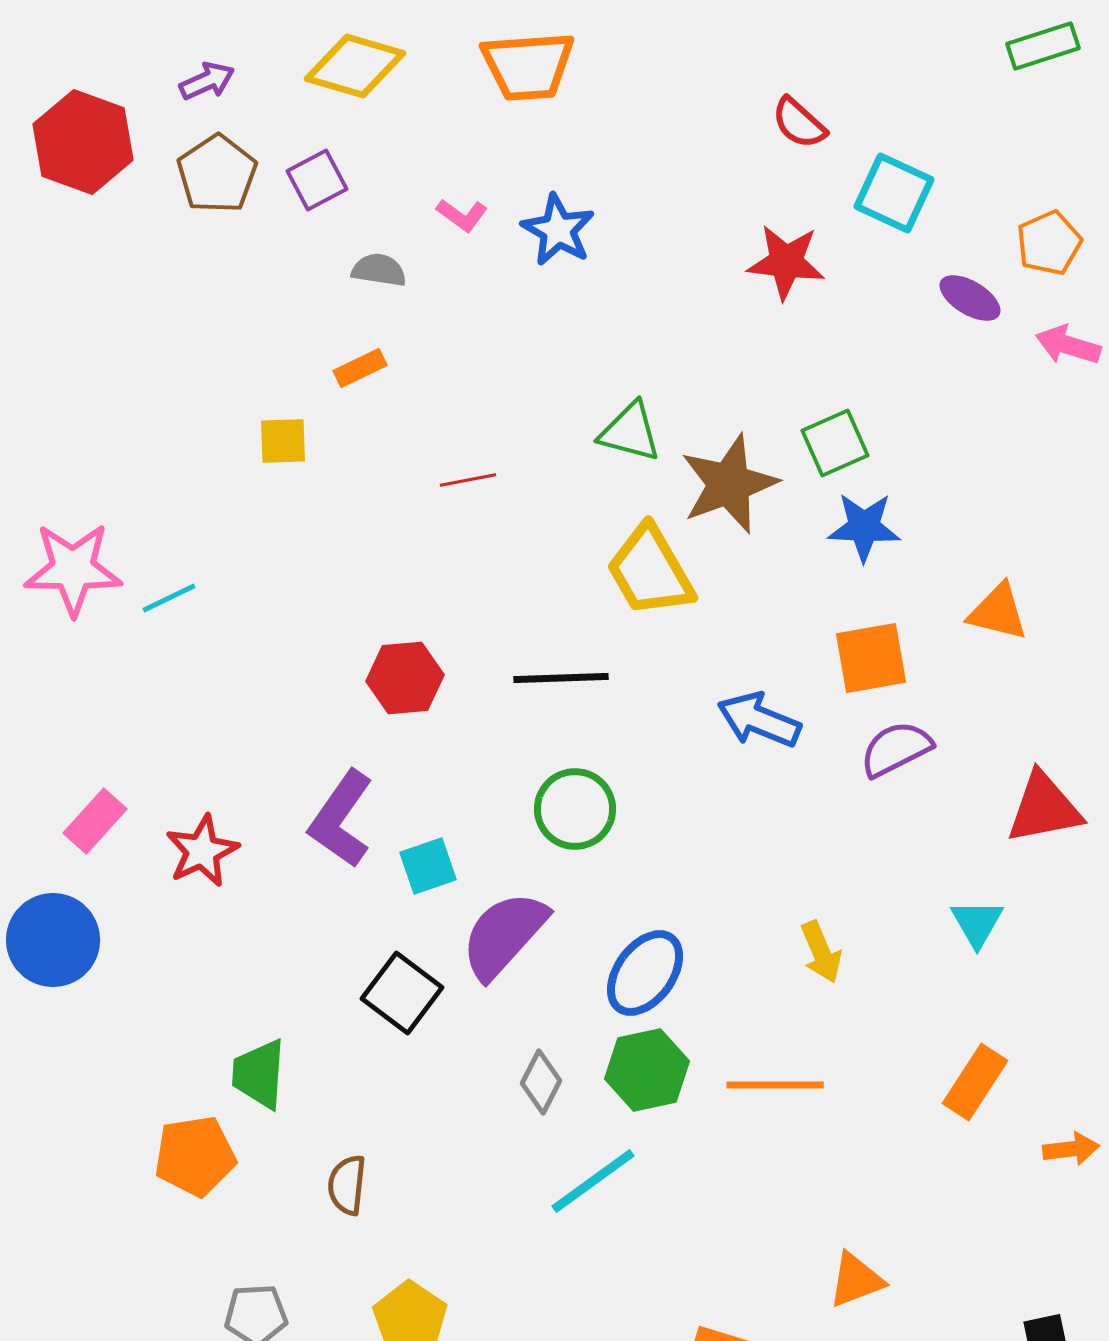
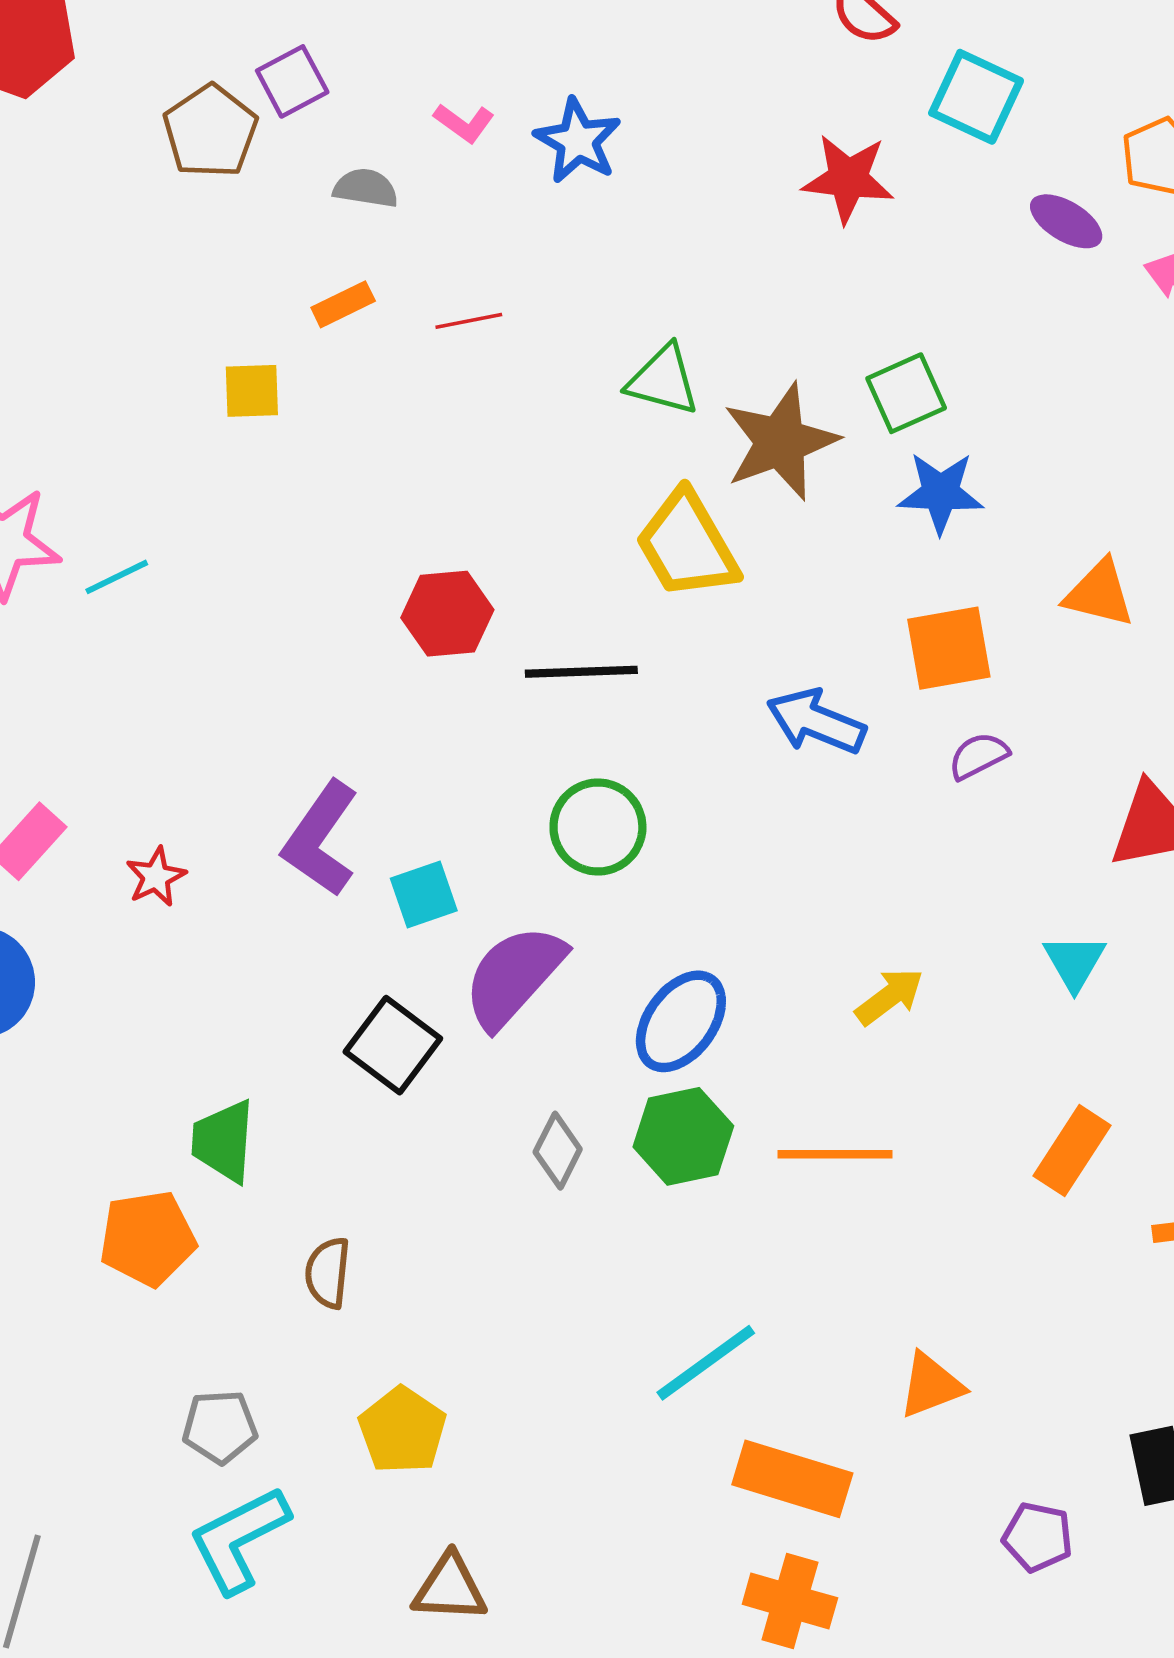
brown pentagon: (217, 174) -> (210, 131), moved
red line: (468, 480) -> (469, 321), moved
red hexagon: (405, 678) -> (447, 614), moved
purple semicircle: (896, 749) -> (978, 756), size x0.7
red star: (202, 851) -> (156, 877), size x0.7
yellow arrow: (821, 952) -> (890, 997), turned -104
cyan line: (593, 1181) -> (706, 1363), moved

